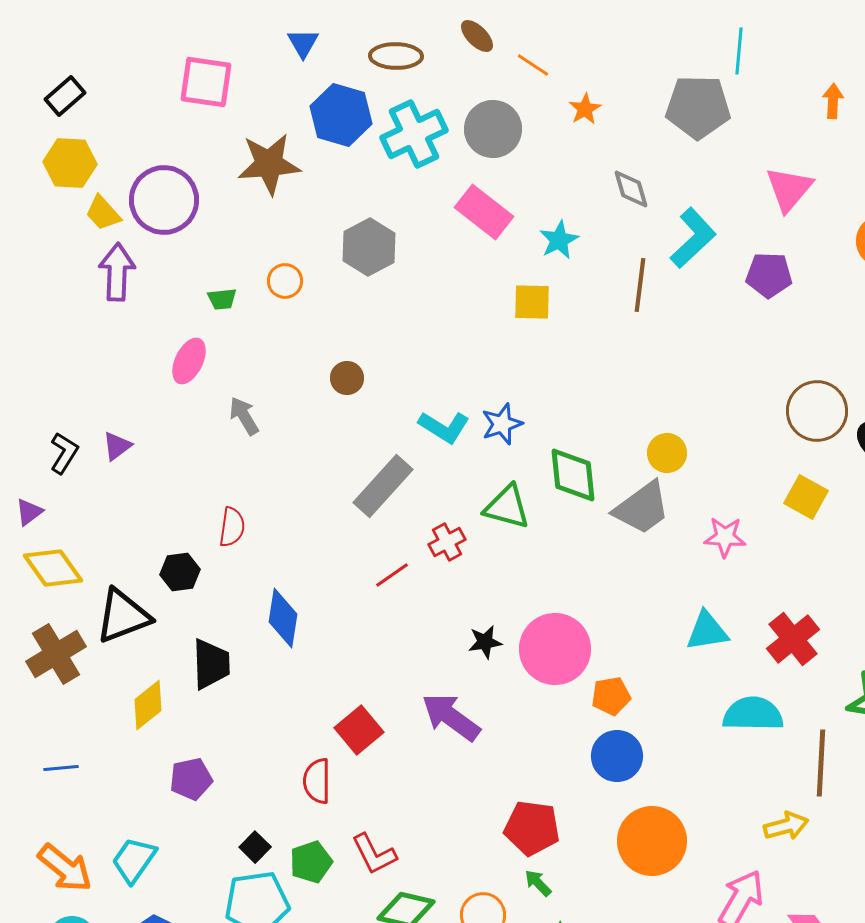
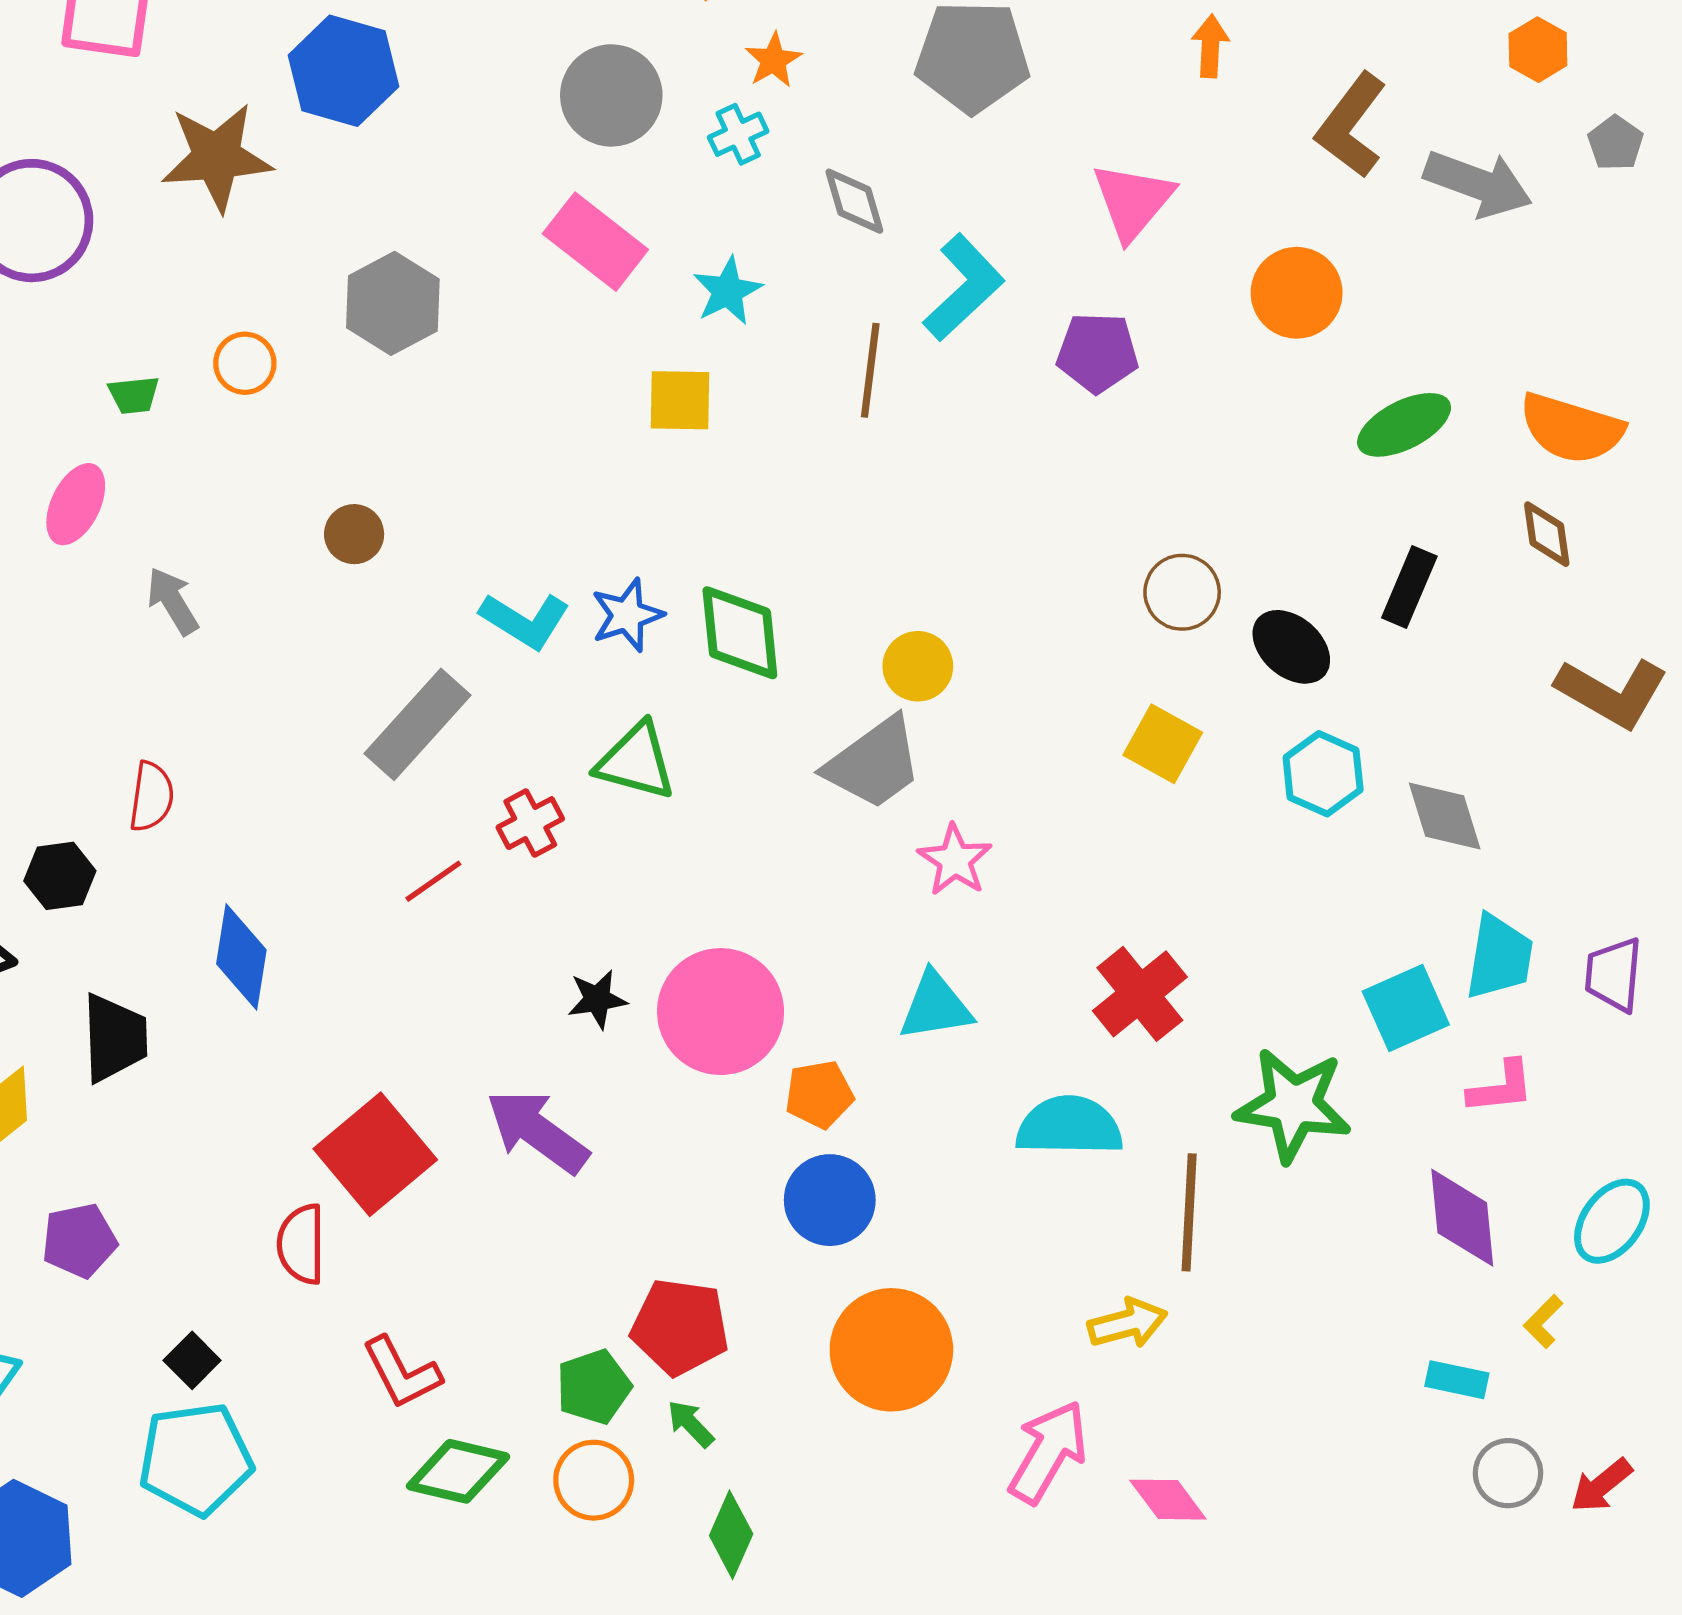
cyan cross: (414, 134) -> (738, 134), moved, size x0.5
brown circle: (817, 411) -> (1182, 592), size x0.7
green diamond: (573, 475) -> (740, 633), moved
pink star: (725, 537) -> (955, 860), moved, turned 30
cyan triangle: (707, 631) -> (935, 1006), moved
red square: (359, 730) -> (375, 1154), size x1.4
green pentagon: (311, 862) -> (594, 1387), moved

